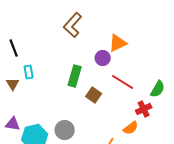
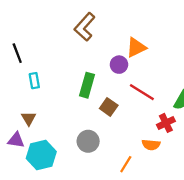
brown triangle: (13, 84) -> (29, 118), moved
orange semicircle: (131, 128) -> (151, 145), turned 42
gray circle: (65, 130) -> (88, 141), moved

